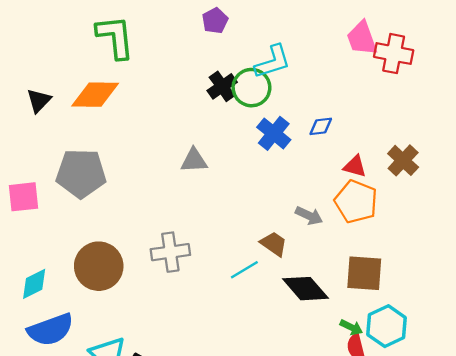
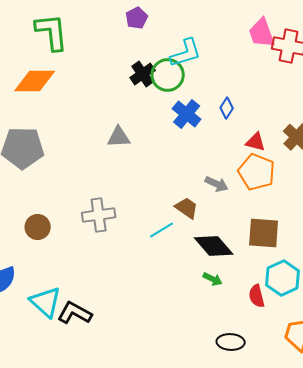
blue diamond: (321, 126) -> (227, 108), turned -50
brown circle: (99, 266) -> (38, 227), size x0.6
green arrow: (351, 327) -> (213, 279), moved

